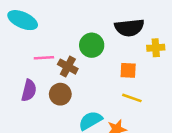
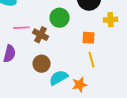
brown circle: (60, 94) -> (42, 64), moved
yellow line: (132, 98) -> (92, 60), turned 56

